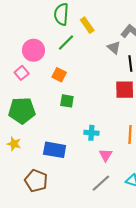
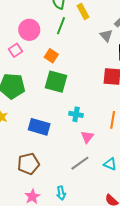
green line: (66, 43) -> (61, 26), turned -30
green square: (67, 101) -> (56, 82), size x1.6
brown pentagon: (36, 181) -> (28, 164), moved, turned 30

